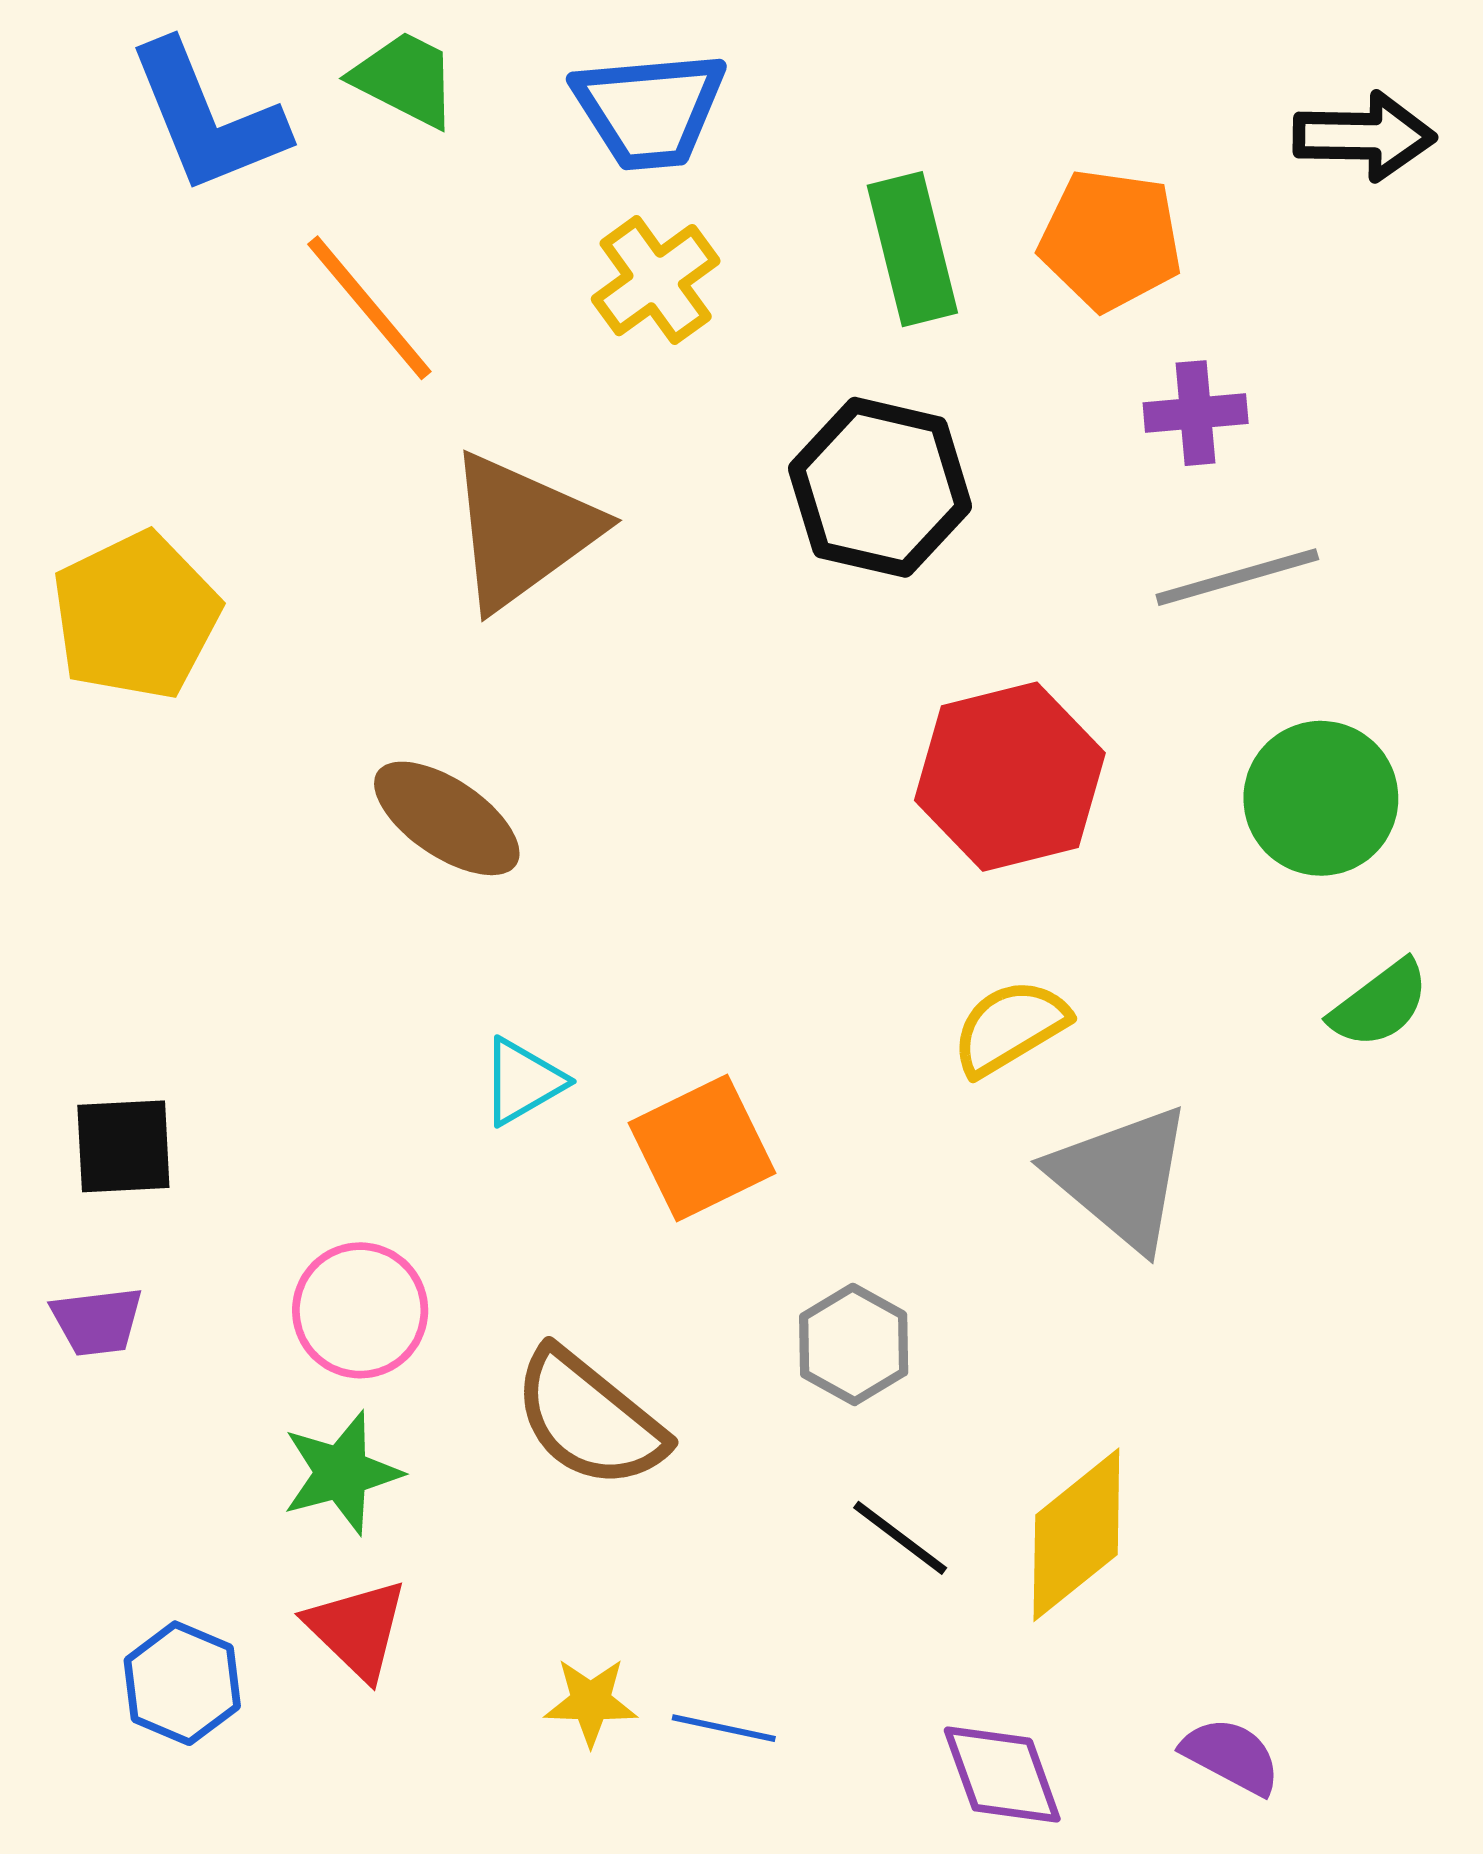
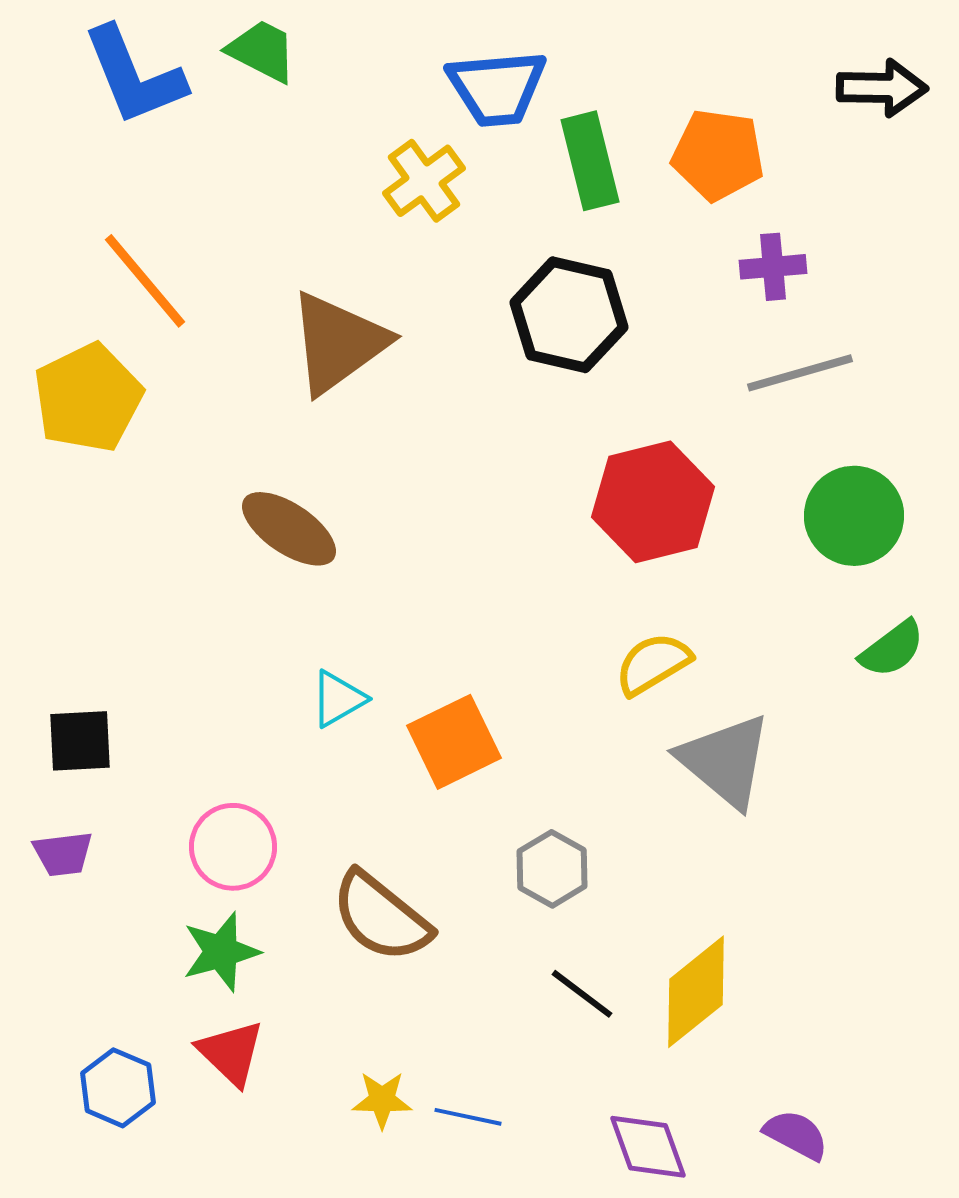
blue trapezoid: (649, 110) -> (497, 88), moved
orange line: (369, 308) -> (145, 281), moved

